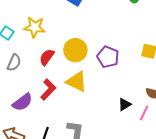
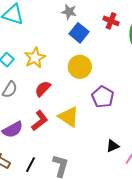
yellow star: (35, 27) -> (35, 58), turned 30
yellow circle: (75, 50) -> (80, 67), moved

